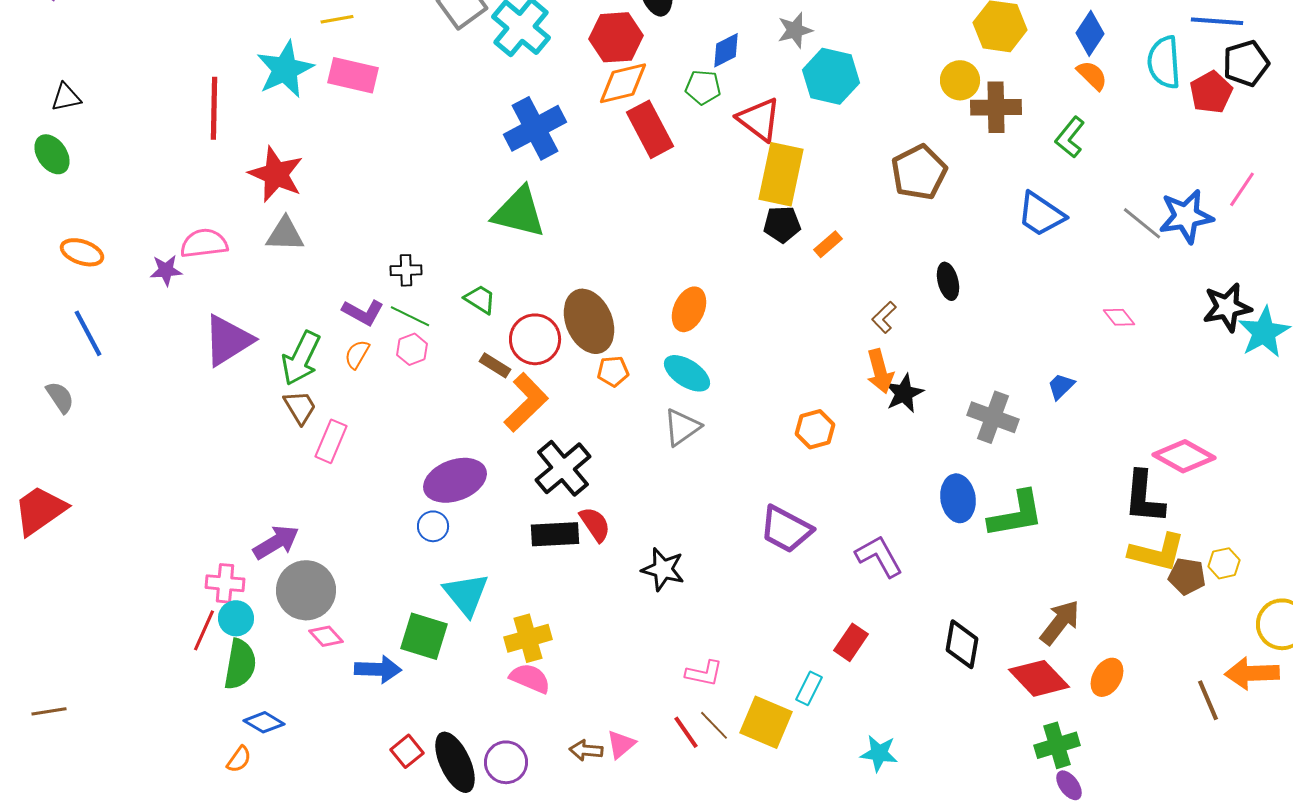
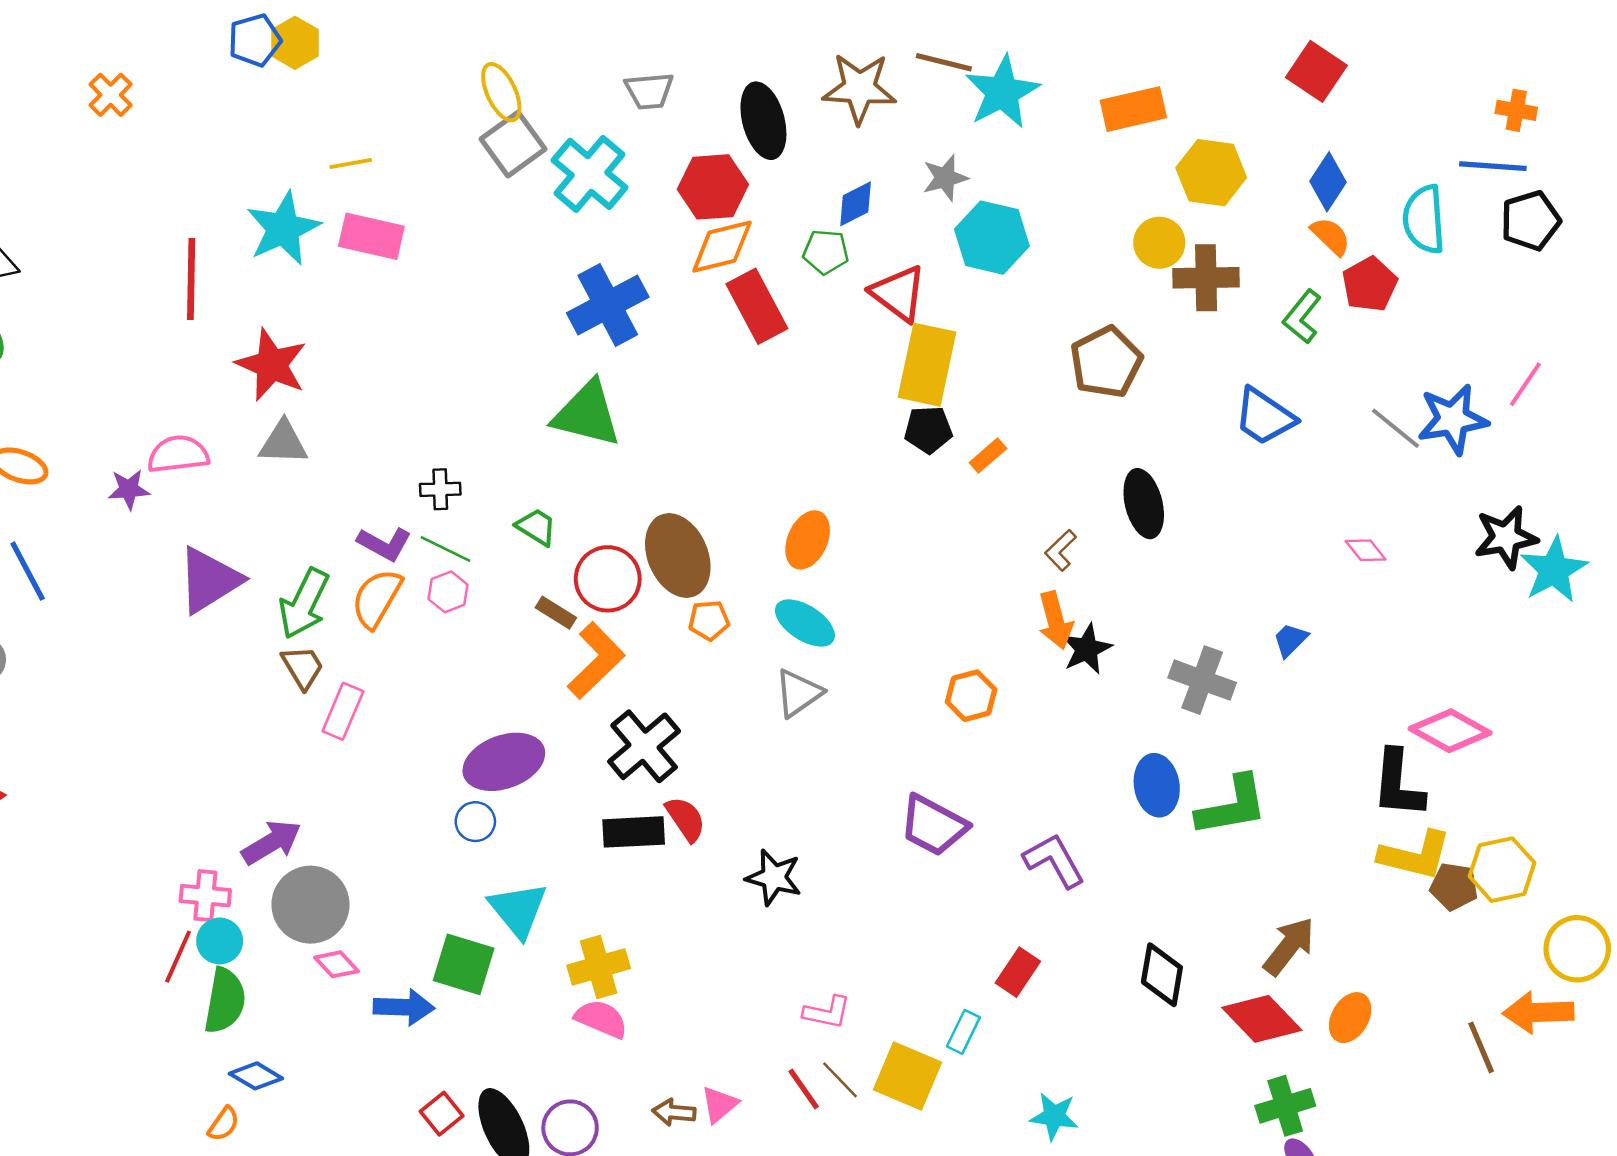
red pentagon: (1211, 92) -> (1370, 284), moved
black ellipse: (948, 281) -> (1144, 504), size x1.4
orange semicircle: (357, 354) -> (377, 598), size x1.6
yellow hexagon: (1224, 563) -> (1502, 870), size x1.6

